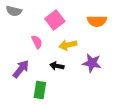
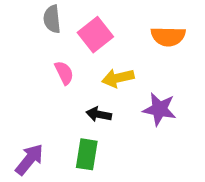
gray semicircle: (14, 11) -> (52, 19), moved, turned 70
purple arrow: (21, 69) -> (29, 159), moved
green rectangle: (40, 90) -> (87, 154), moved

